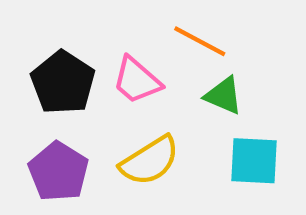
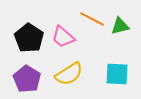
green triangle: (224, 96) -> (120, 26), moved, turned -36

